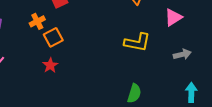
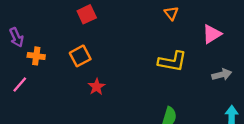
orange cross: (37, 21) -> (36, 56), moved, turned 35
red star: (50, 65) -> (97, 87), moved

